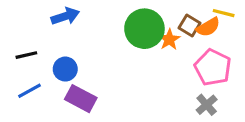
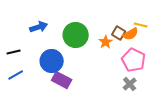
green circle: (144, 29) -> (76, 35), moved
blue circle: (65, 69) -> (52, 61), moved, size x1.5
purple rectangle: (81, 99) -> (62, 80), moved

